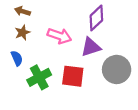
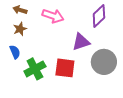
purple diamond: (96, 18) -> (99, 16), moved
pink arrow: (59, 36) -> (53, 16), moved

